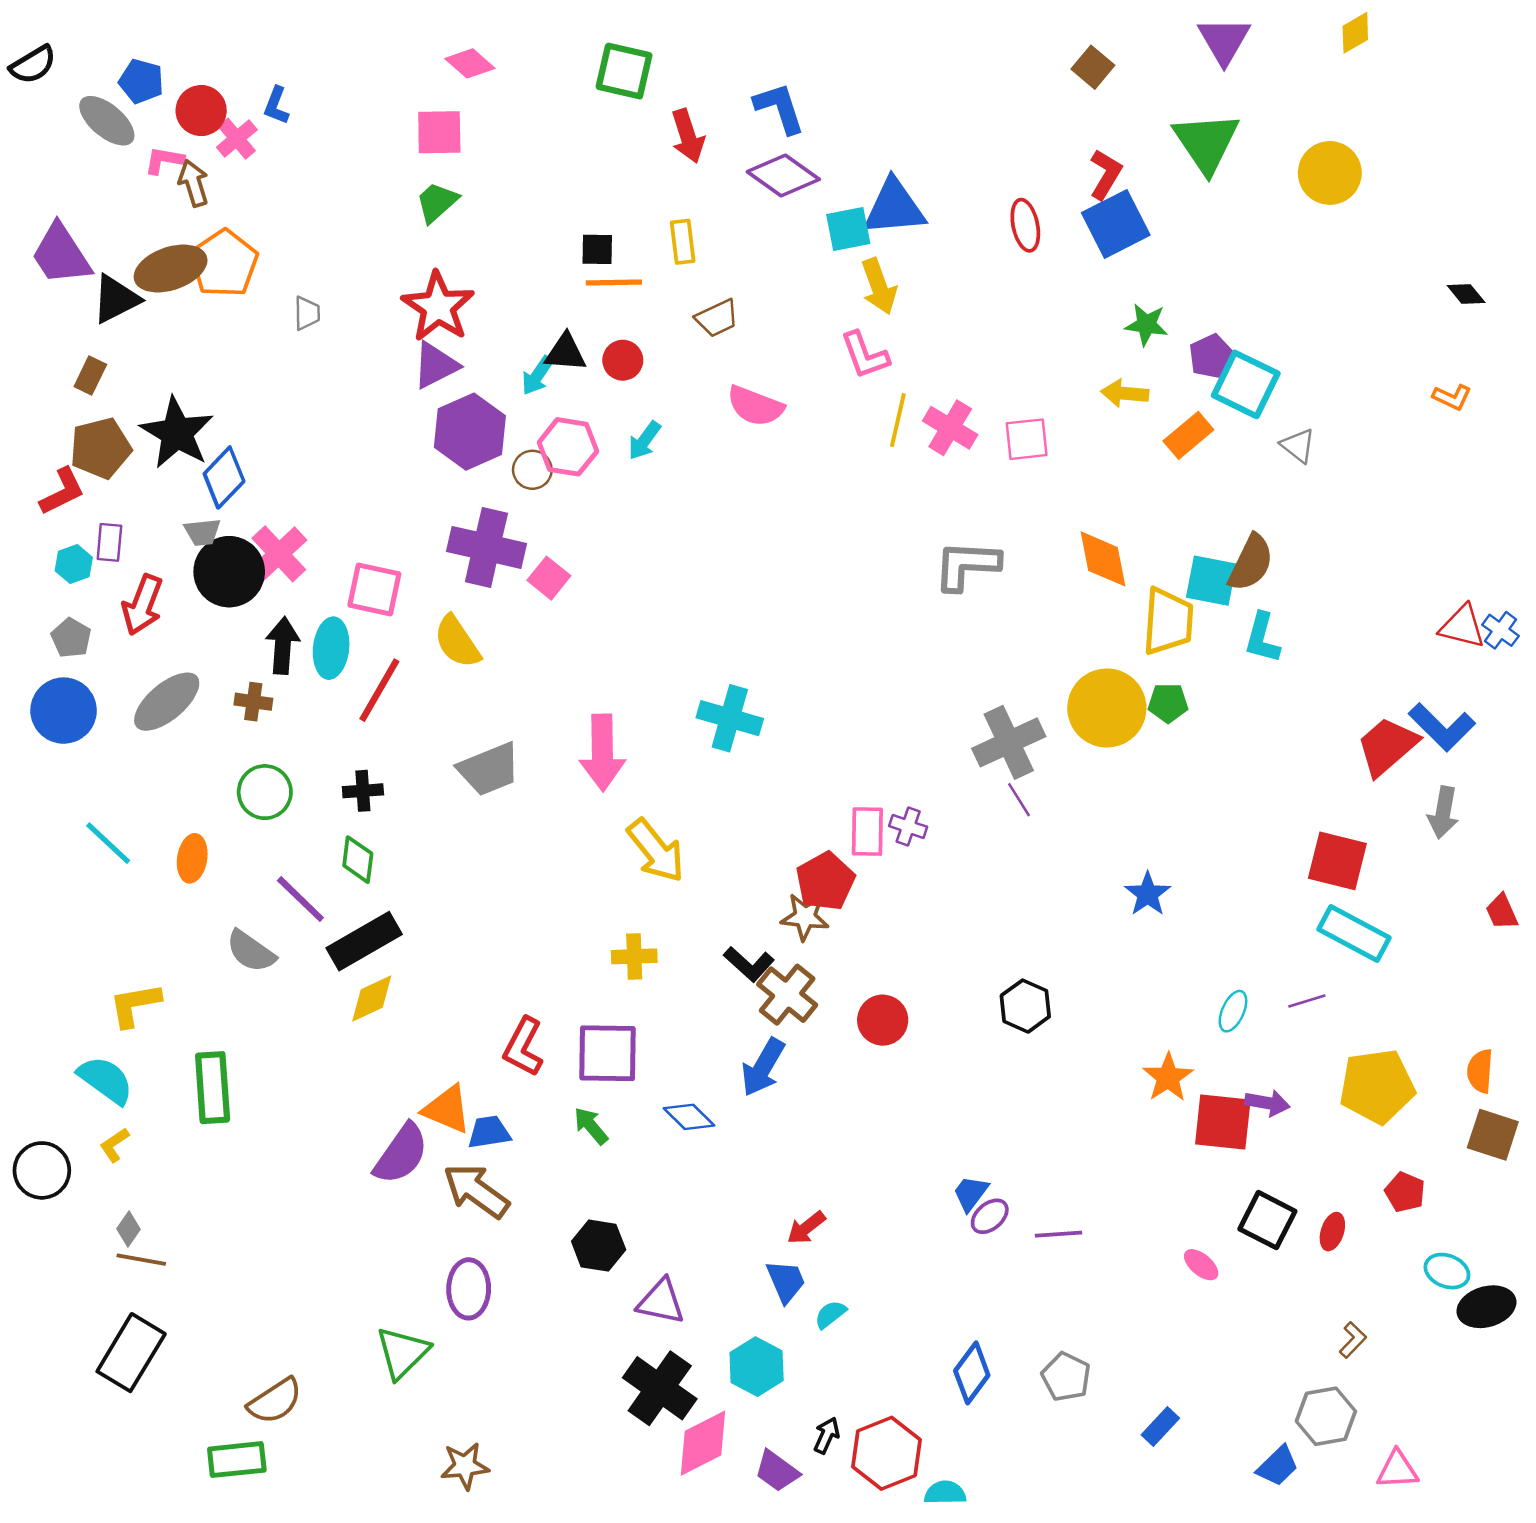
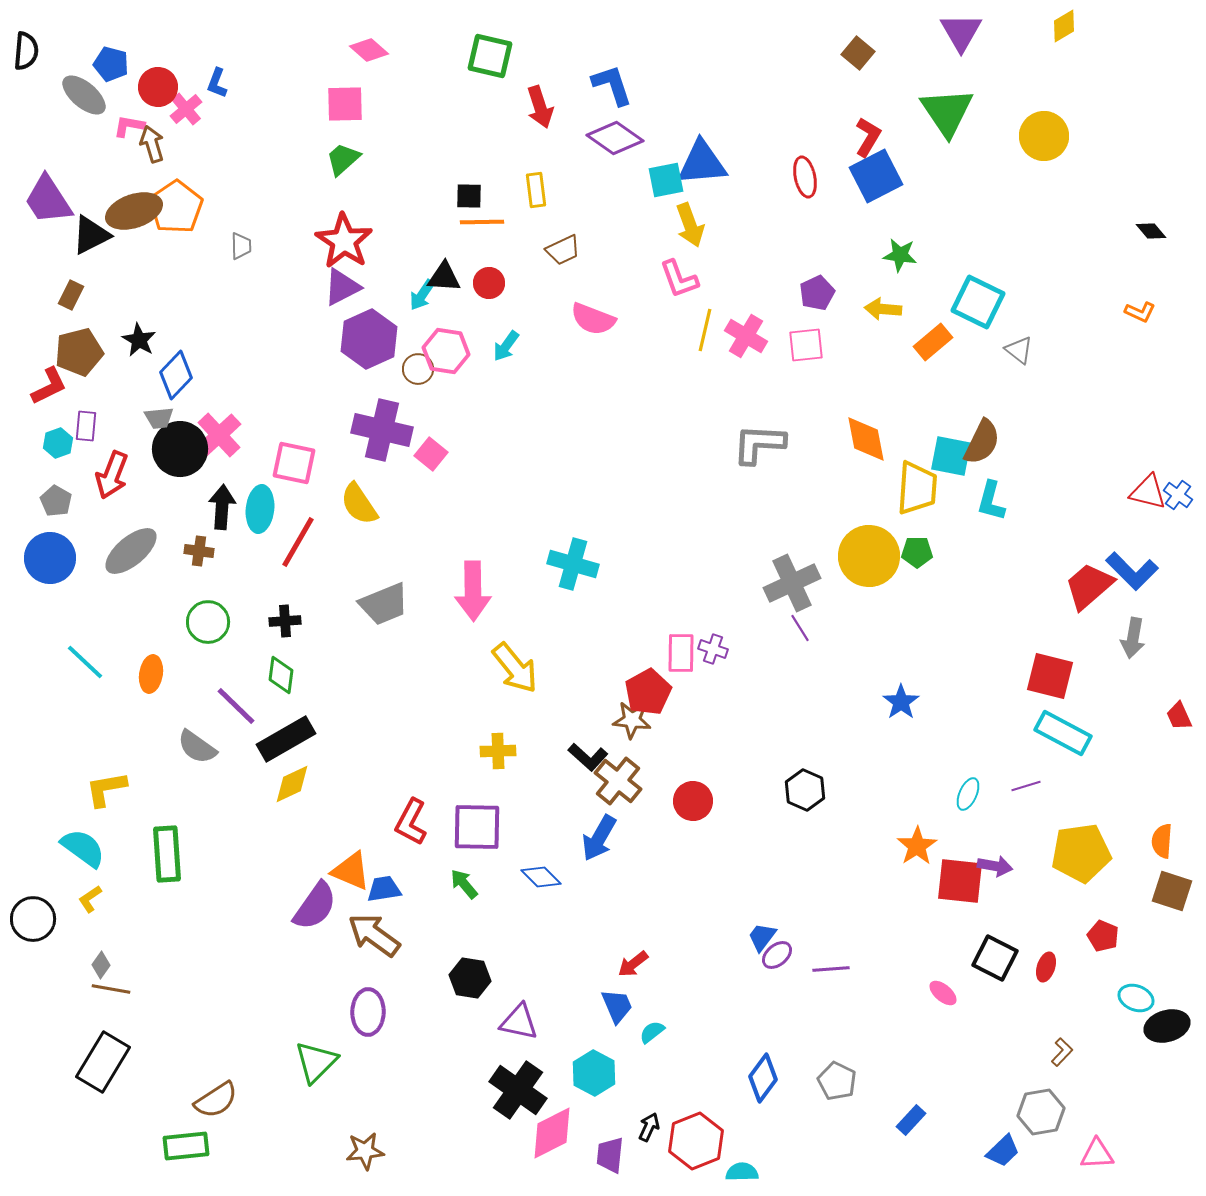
black semicircle: (33, 65) -> (26, 51), turned -54
purple pentagon: (1211, 356) -> (817, 293), moved
black star: (177, 433) -> (139, 340), size x0.6
purple trapezoid: (777, 1471) -> (610, 1155), turned 60

